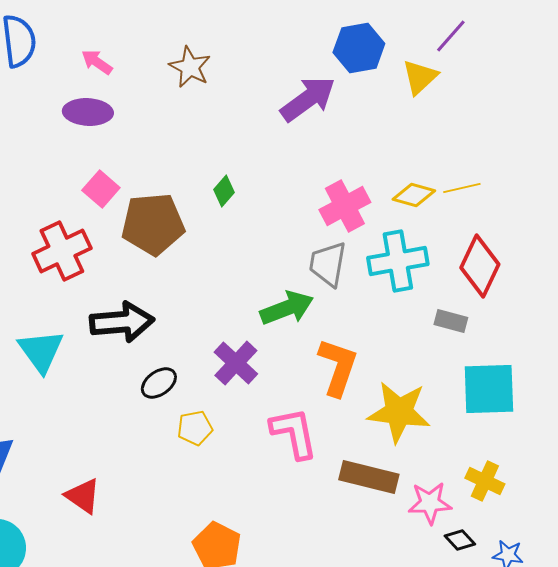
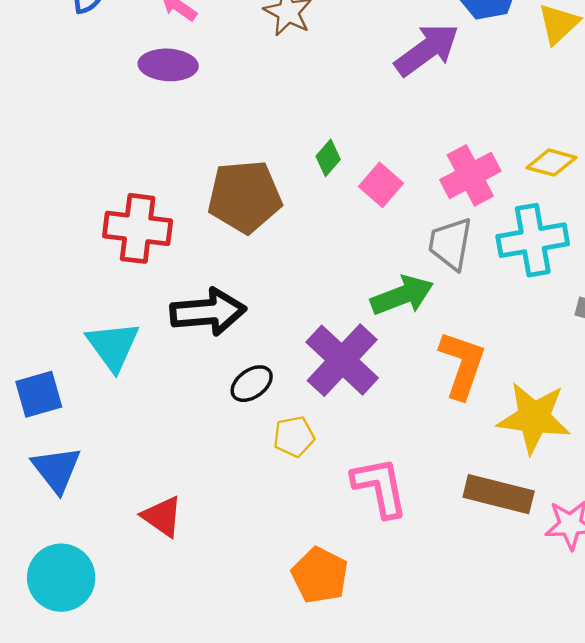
pink square: (101, 189) -> (381, 185), moved
red cross: (62, 251) -> (138, 228), turned 32
purple cross: (236, 363) -> (342, 360), size x1.4
pink L-shape: (294, 433) -> (380, 487), moved

